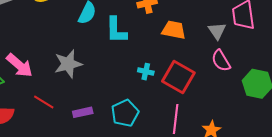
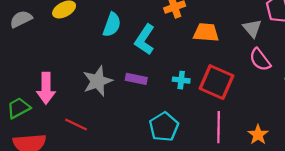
cyan L-shape: (116, 30) -> (145, 39), turned 40
pink arrow: (19, 65) -> (46, 88), turned 56
purple rectangle: (83, 112) -> (136, 79), moved, turned 30

